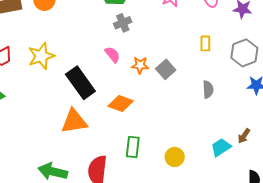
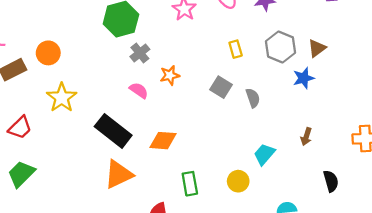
yellow star: (41, 56) -> (62, 98), moved
orange star: (140, 65) -> (170, 75), moved
gray square: (166, 69) -> (221, 87), moved
cyan trapezoid: (221, 147) -> (264, 154), moved

